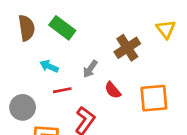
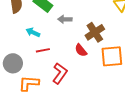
brown cross: (127, 48) -> (95, 32), moved
gray arrow: (90, 69) -> (65, 19), moved, turned 56

